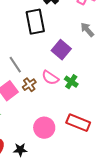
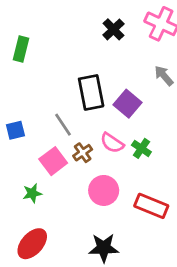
black rectangle: (35, 22) -> (91, 92), moved
pink circle: (44, 128) -> (104, 190), moved
black star: (20, 150) -> (104, 248), moved, size x1.5

